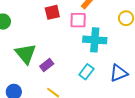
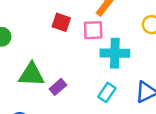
red square: (52, 12) -> (61, 22), turned 35
green triangle: (26, 54) -> (32, 75), turned -45

